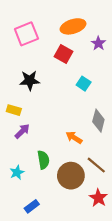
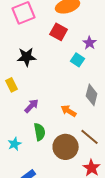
purple star: (98, 43) -> (90, 43), moved
yellow rectangle: (14, 110) -> (12, 85), turned 48
purple arrow: (22, 131) -> (32, 106), moved

